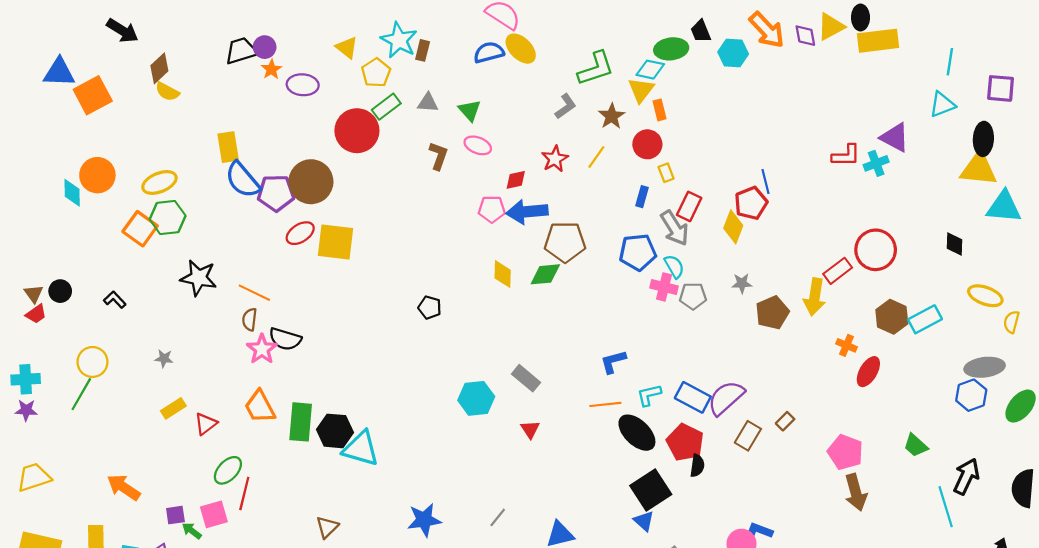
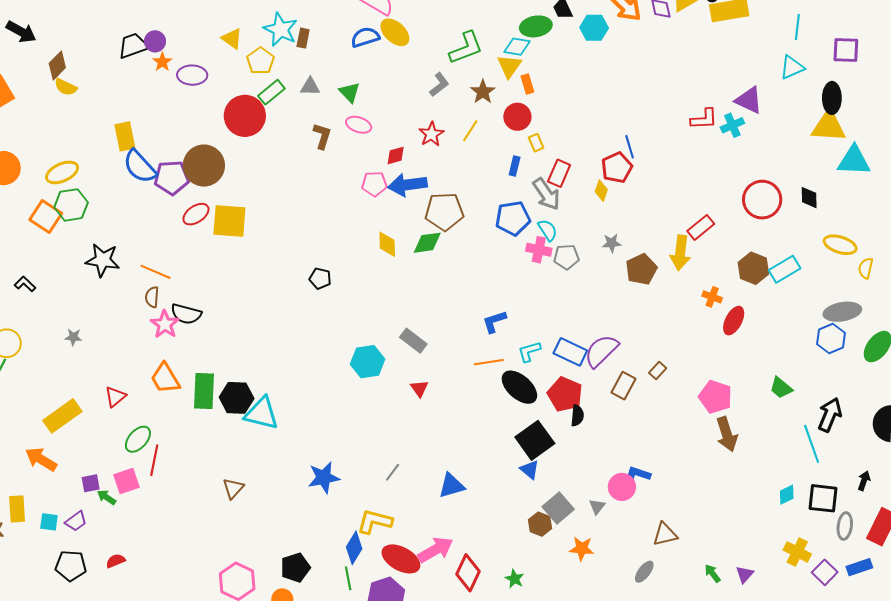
yellow diamond: (733, 227) -> (601, 191), size x0.7
red circle: (876, 250) -> (762, 200), moved
yellow rectangle: (173, 408) -> (62, 416), moved, size x1.6

